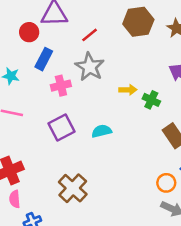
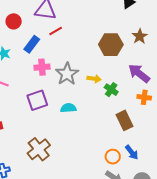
brown hexagon: (138, 22) -> (111, 45), moved
red circle: (29, 32) -> (14, 21), moved
red line: (90, 35) -> (56, 31), moved
gray star: (90, 67) -> (67, 74), moved

